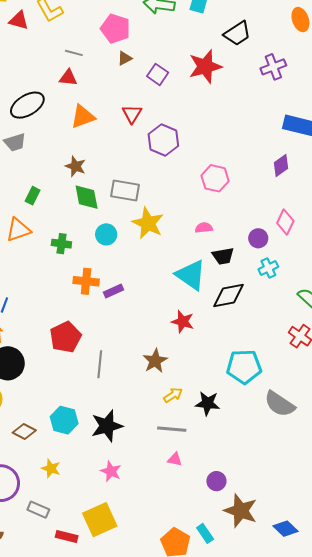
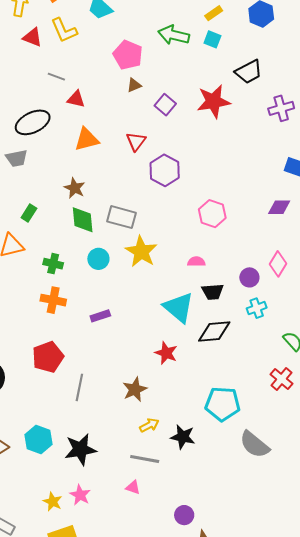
gray line: (74, 53) -> (56, 77), moved
purple diamond: (281, 166) -> (279, 207), turned 30
orange cross: (86, 281) -> (53, 300), moved
pink triangle: (175, 459) -> (133, 487), moved
yellow star: (51, 468) -> (53, 502), moved

